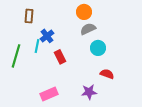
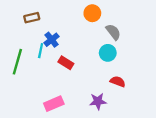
brown rectangle: (29, 16) -> (32, 18), turned 72
gray semicircle: (88, 29) -> (113, 32), moved, turned 77
red rectangle: (60, 57) -> (66, 63), turned -32

